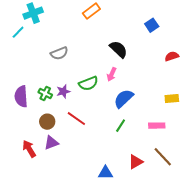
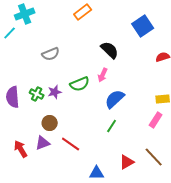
blue square: (152, 25) -> (143, 26), size x1.5
red line: (76, 119) -> (71, 144), moved
brown circle: (47, 122) -> (50, 123), moved
pink rectangle: (157, 126) -> (156, 120), moved, turned -56

